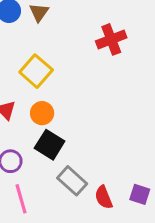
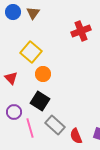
orange circle: (42, 113) -> (43, 74), moved
pink line: (21, 199) -> (30, 128), moved

